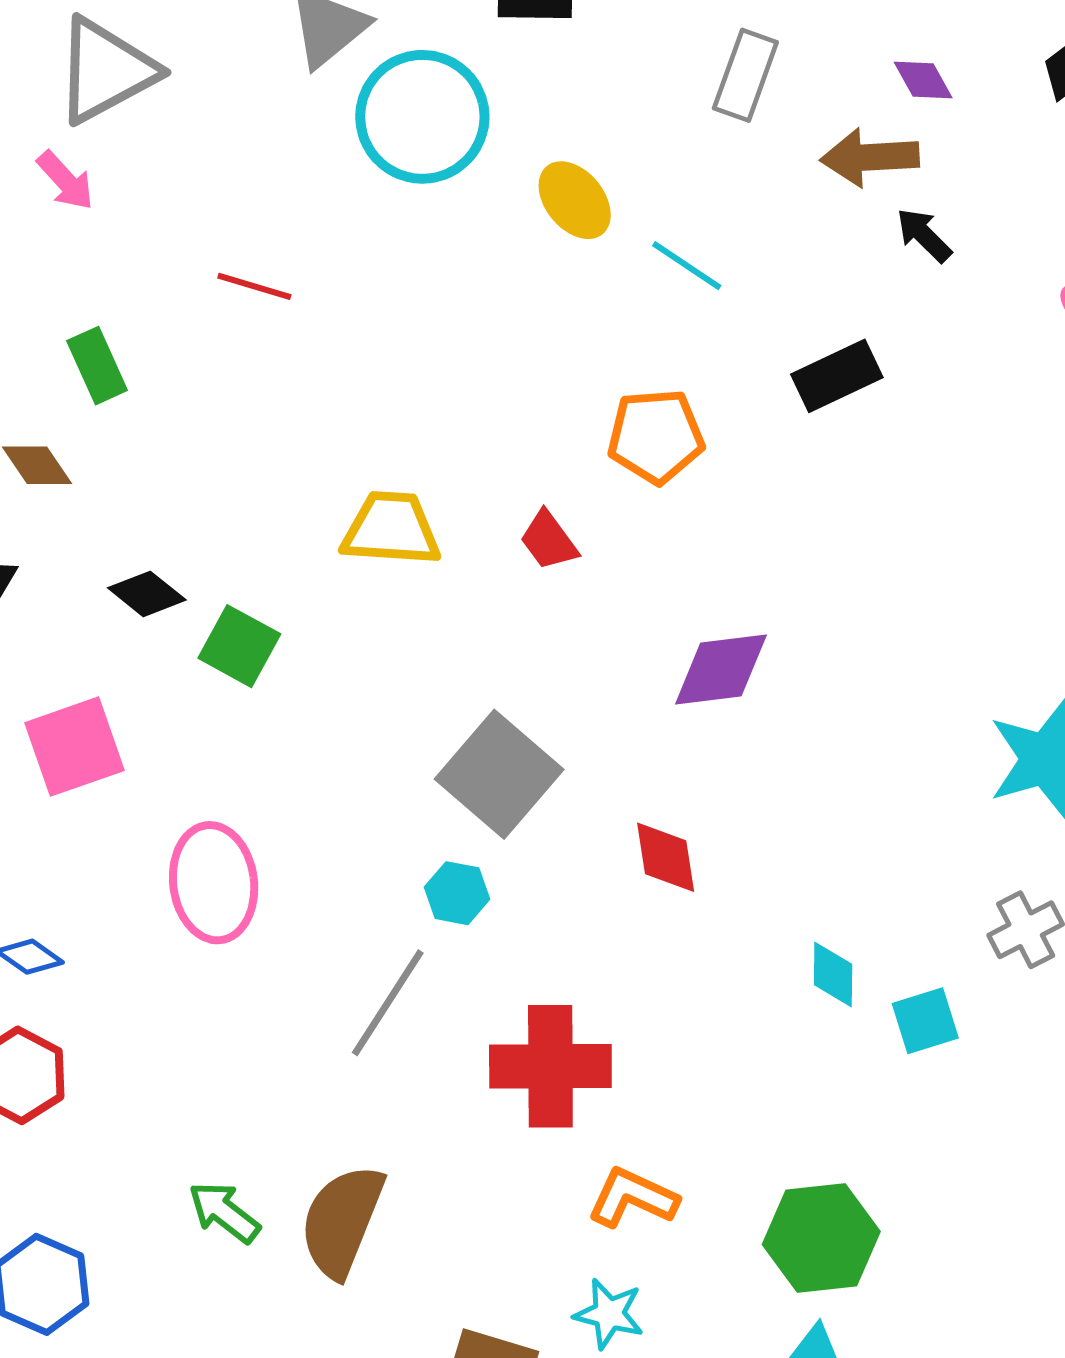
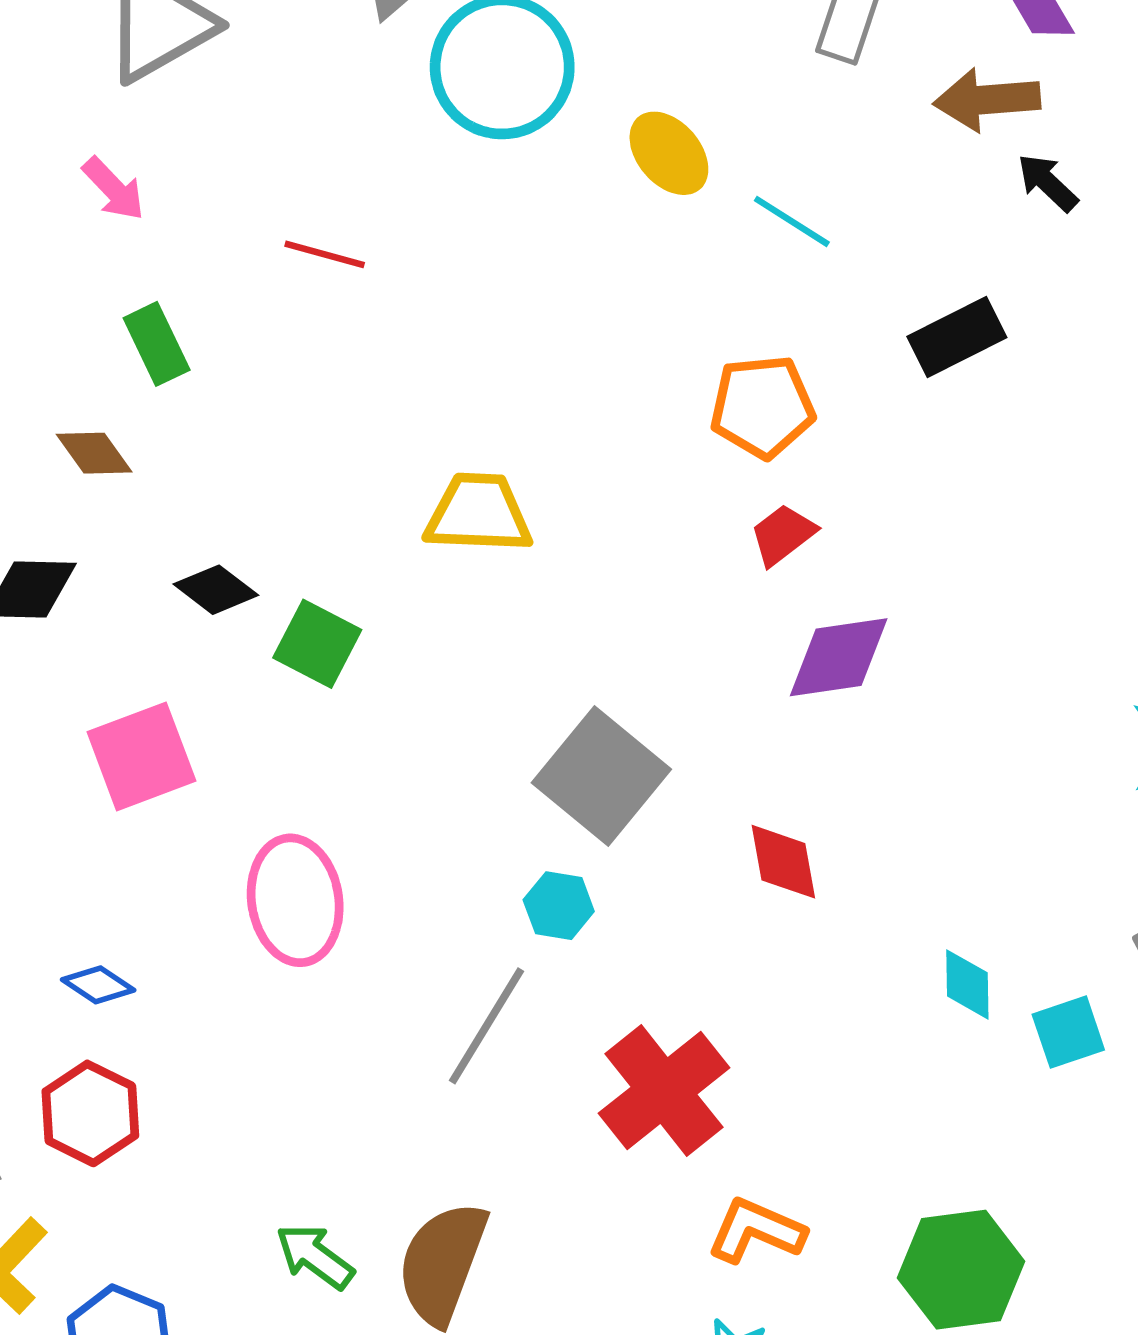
pink arrow: (65, 181) -> (114, 189), moved
red trapezoid: (549, 540) -> (783, 535), moved, turned 90
red cross: (550, 1066) -> (664, 1091), turned -37

